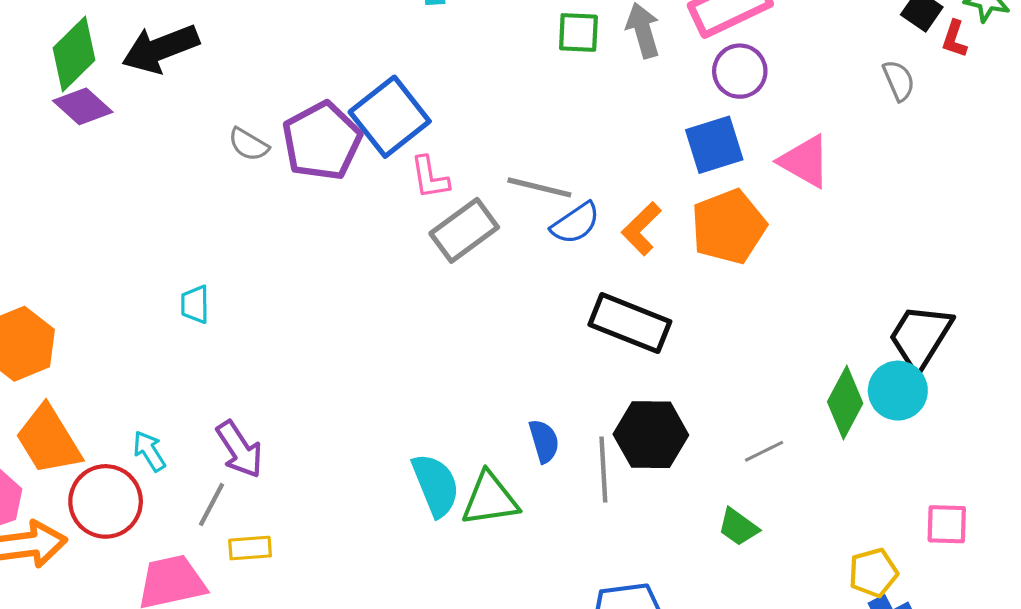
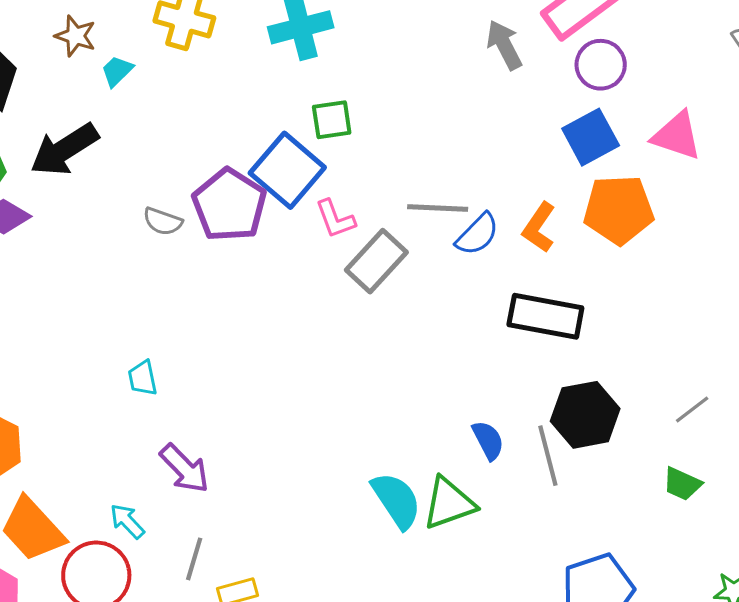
green square: (578, 32) -> (332, 120), moved
orange pentagon: (729, 227) -> (619, 210), turned 30
purple arrow: (240, 449) -> (184, 468), moved

